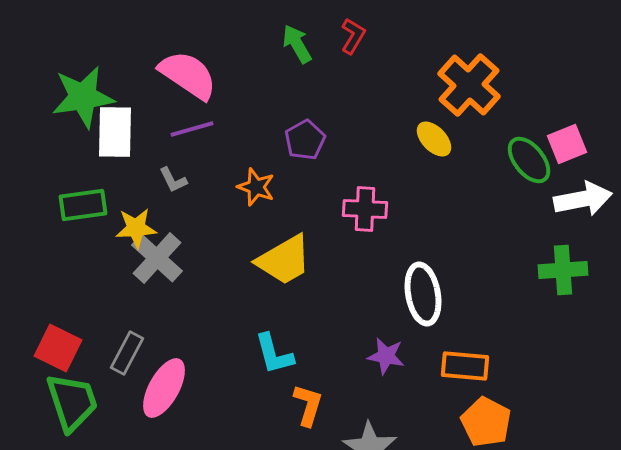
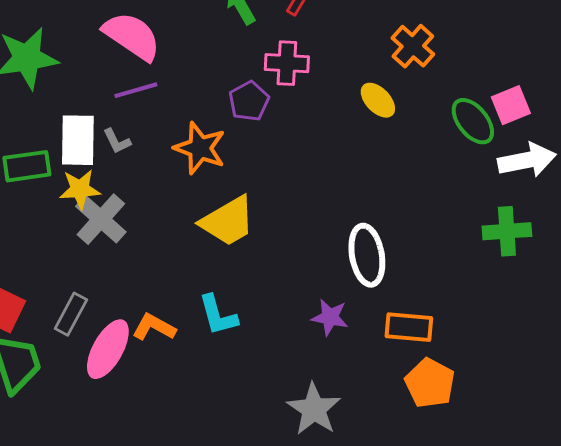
orange cross: (469, 85) -> (413, 46), size x0.7
white rectangle: (115, 132) -> (78, 140), moved
orange star: (256, 187) -> (200, 148), size x1.4
pink cross: (365, 209) -> (287, 63), moved
orange L-shape: (308, 405) -> (154, 327), moved, turned -78

